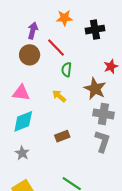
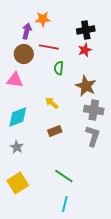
orange star: (64, 18) -> (43, 19), moved
red line: (56, 47) -> (49, 47), turned -36
red star: (111, 66) -> (85, 50), moved
pink triangle: (21, 93) -> (15, 80), moved
yellow arrow: (59, 96) -> (52, 103), moved

